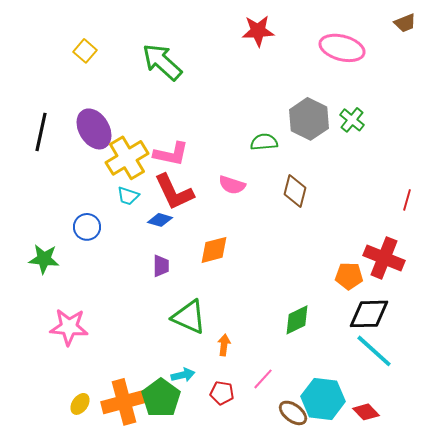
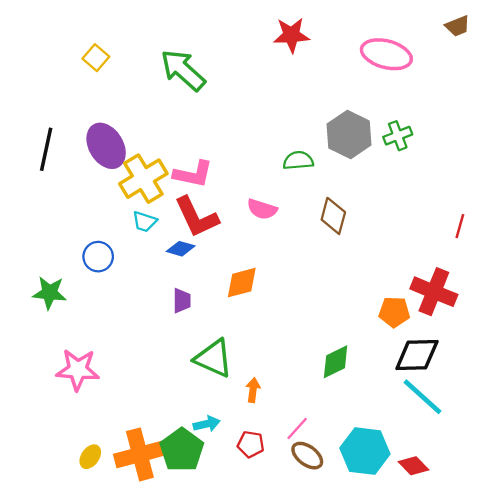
green cross: (352, 120) -> (398, 136), turned 30
brown ellipse: (293, 413) -> (307, 456), moved

